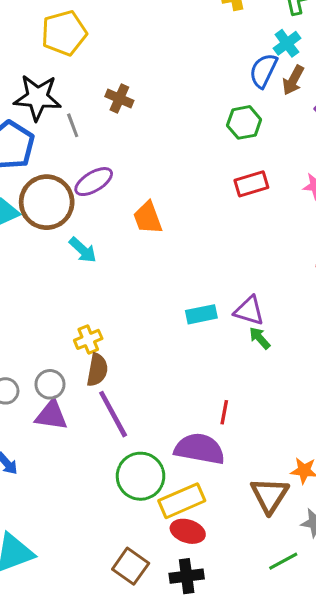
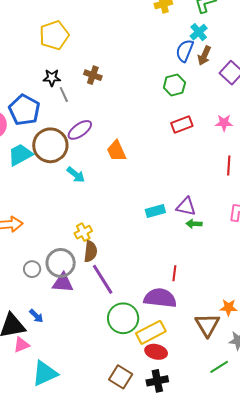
black star: (37, 97) -> (52, 78), moved, size x0.6
green arrow: (260, 338) -> (194, 224), turned -42
gray circle: (50, 384) -> (61, 263), size x1.5

